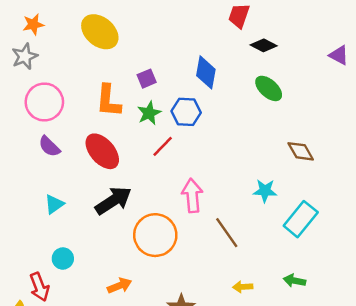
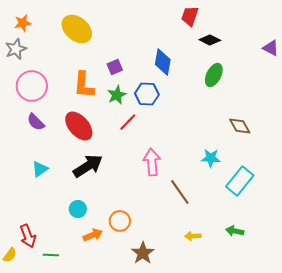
green ellipse: (269, 88) -> (214, 75), turned 75
orange circle: (155, 235) -> (120, 221), moved, size x0.6
cyan circle: (63, 258) -> (78, 209), moved

